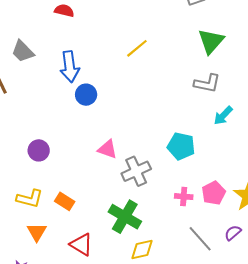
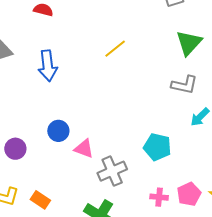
blue circle: (86, 95) -> (58, 131), moved

